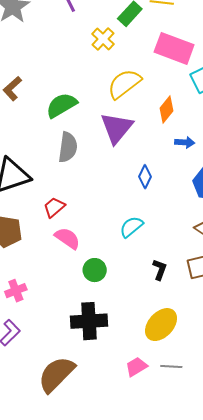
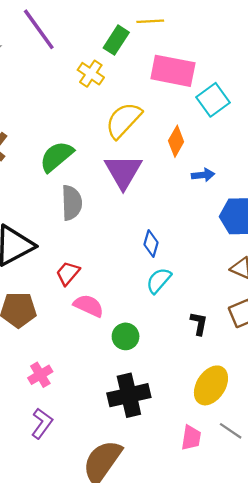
blue diamond: (145, 177) -> (151, 243), moved
gray line: (171, 366) -> (231, 431), turned 40
pink trapezoid: (136, 367) -> (191, 438), turned 140

